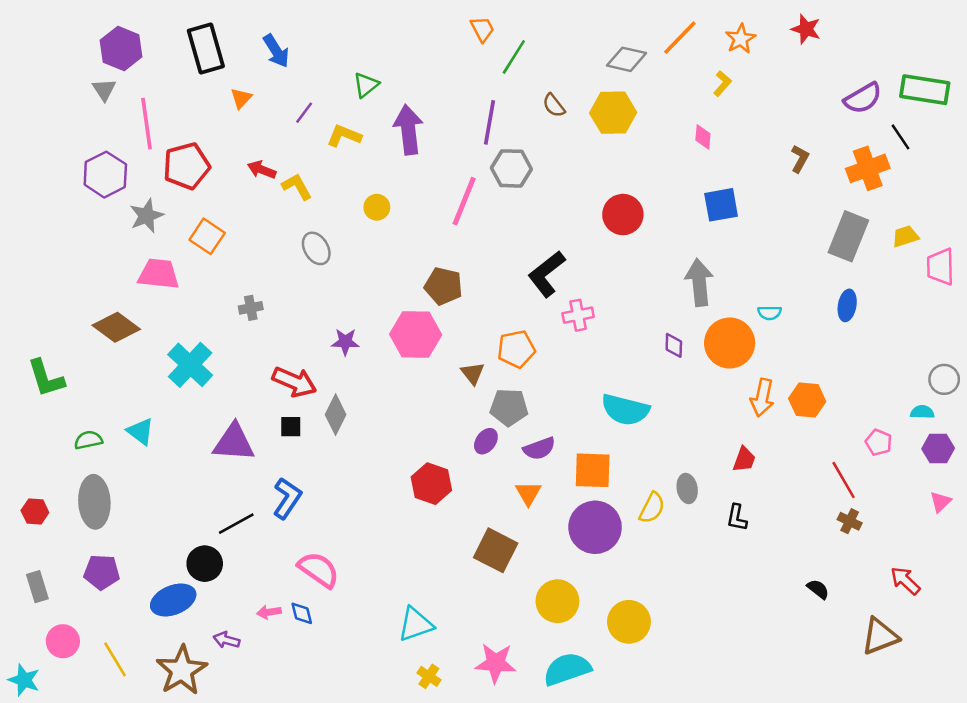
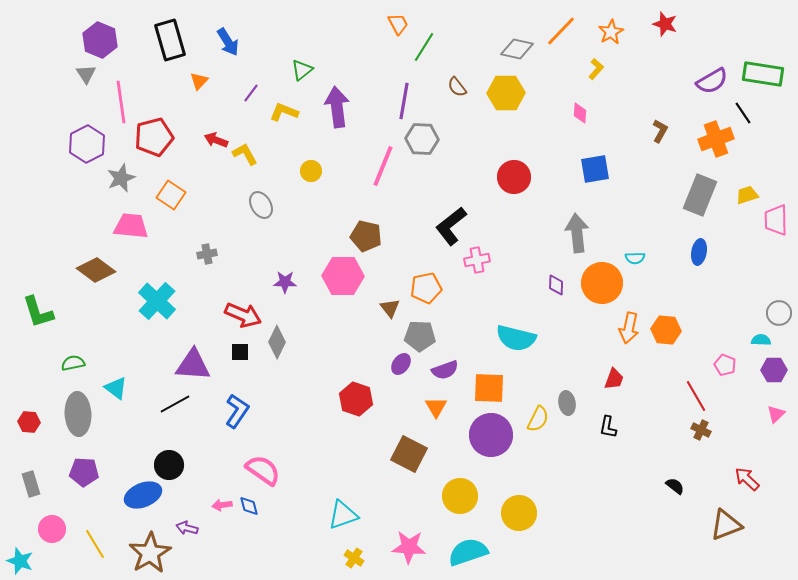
cyan triangle: (140, 432) -> (116, 388), moved
black line: (236, 524) -> (175, 404), moved

